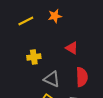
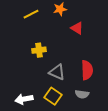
red triangle: (72, 48) -> (77, 28), moved

